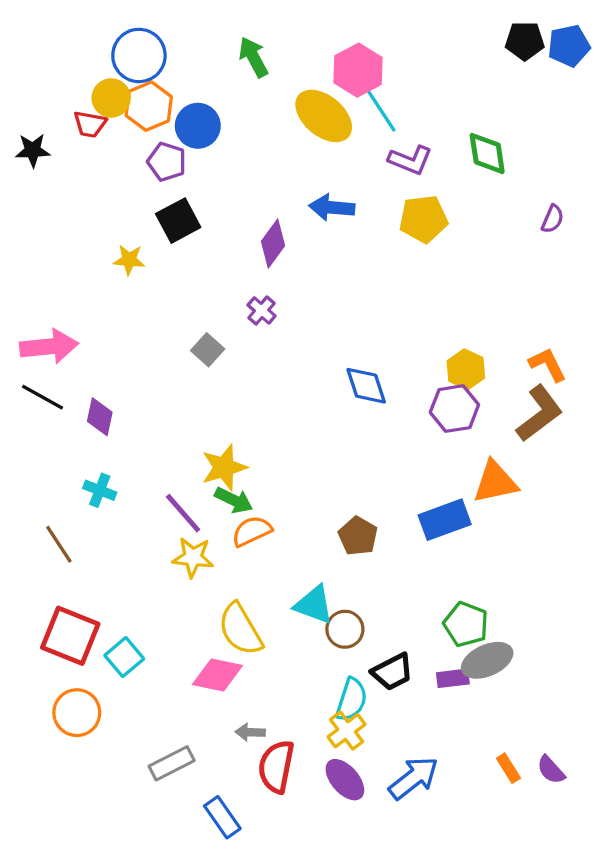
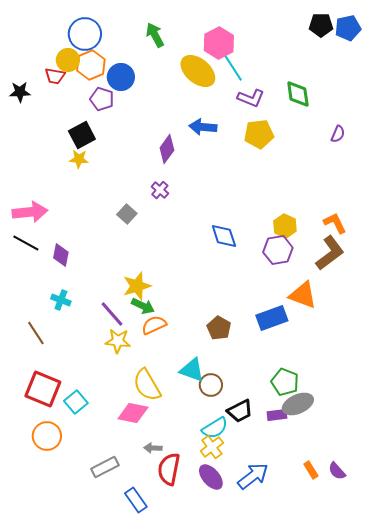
black square: (178, 221) -> (82, 135), moved
orange triangle: (495, 482) -> (303, 295), turned 32
cyan semicircle: (351, 700) -> (215, 428), turned 40

